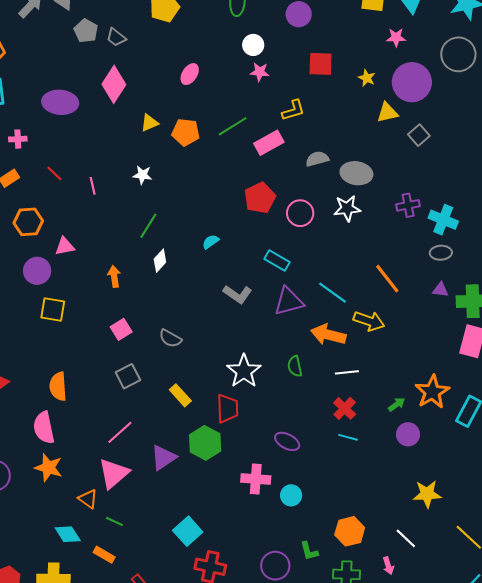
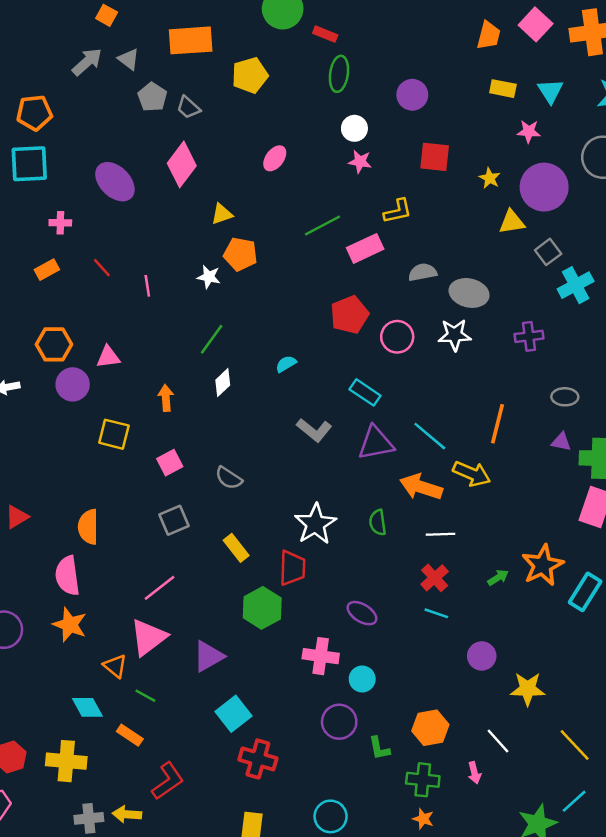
purple ellipse: (60, 102) -> (115, 182), turned 36
orange pentagon: (186, 132) -> (240, 254), moved
cyan cross: (443, 220) -> (576, 285), moved, turned 36
orange hexagon: (28, 222) -> (54, 344), moved
orange line: (387, 279) -> (498, 424), turned 48
yellow square: (53, 309) -> (114, 434), moved
purple circle: (408, 434) -> (482, 656), moved
purple triangle: (163, 458) -> (208, 656), moved
purple circle: (275, 566) -> (339, 722), moved

